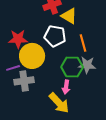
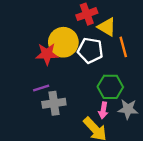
orange line: (83, 43) -> (123, 47), moved
yellow circle: (32, 56) -> (63, 42), moved
gray star: (87, 65) -> (128, 109), moved

